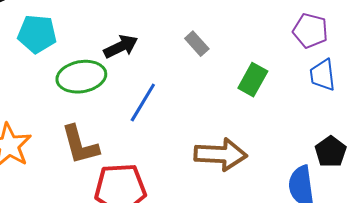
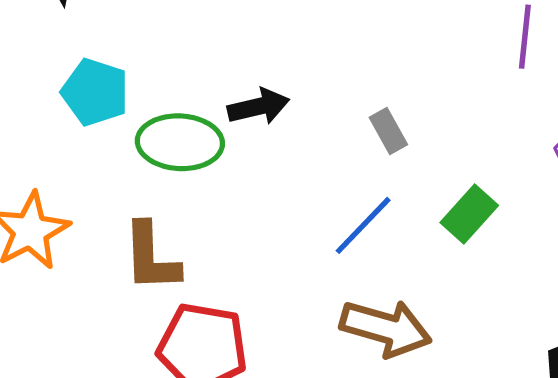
cyan pentagon: (37, 34) -> (95, 92), moved
blue line: (143, 102) -> (363, 225), moved

